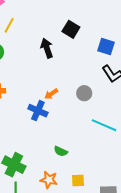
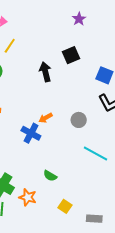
black square: (71, 29) -> (71, 55), turned 30
orange star: (49, 180) -> (28, 197), moved
yellow square: (78, 180) -> (65, 206), turned 32

